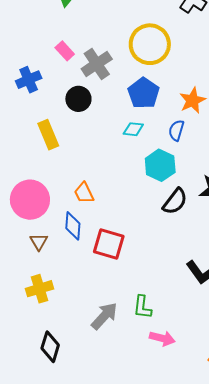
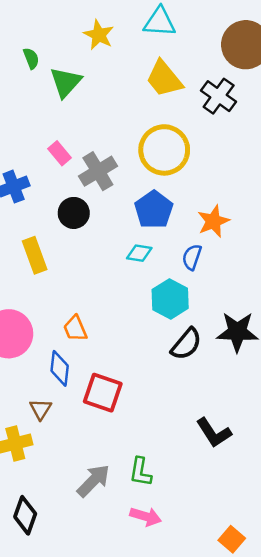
brown triangle: (39, 242) -> (40, 409), moved
pink arrow: (162, 338) -> (146, 516), moved

